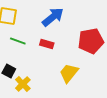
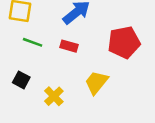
yellow cross: (23, 84) -> (54, 96), moved

